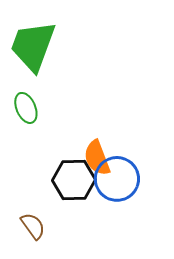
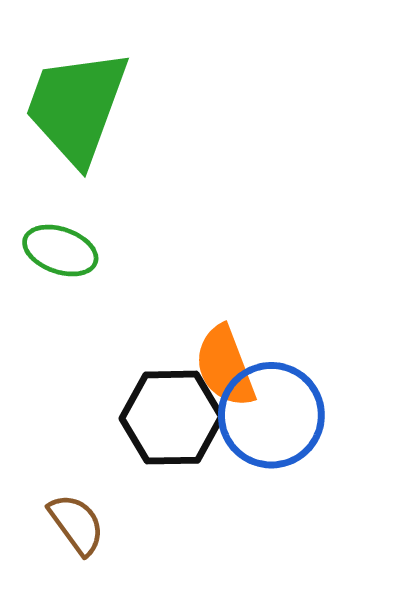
green ellipse: (26, 108) -> (60, 251), turned -48

